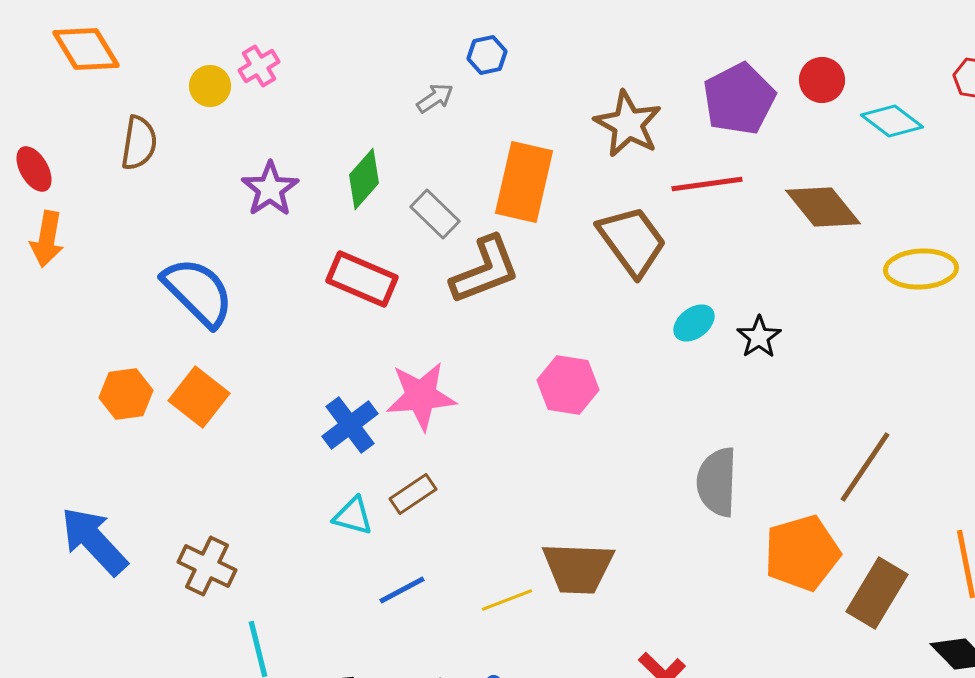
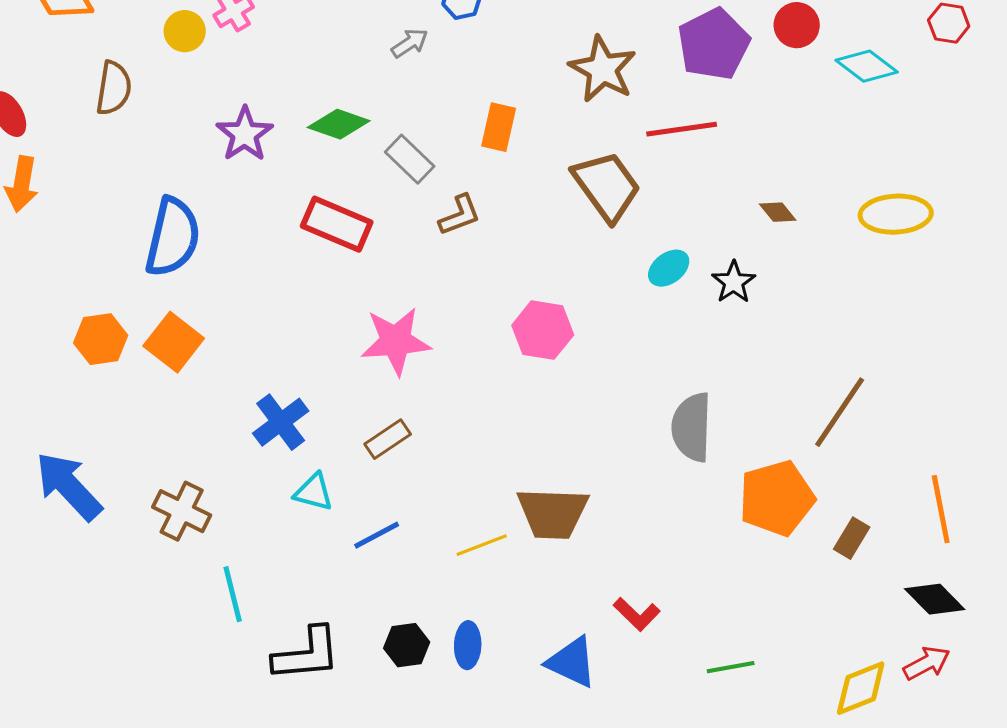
green diamond: (364, 179) -> (339, 124), turned 68
orange rectangle: (524, 182) -> (499, 127), size x0.6
brown diamond: (823, 207) -> (778, 212), moved, size x0.5
brown L-shape: (485, 270) -> (460, 215), size x0.6
blue semicircle: (198, 292) -> (173, 237), turned 58
blue cross: (350, 425) -> (281, 422), moved
cyan triangle: (353, 516) -> (314, 492), moved
brown rectangle: (877, 593) -> (852, 538), size x0.6

